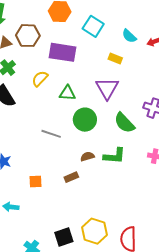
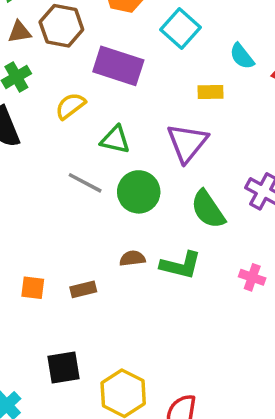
yellow rectangle: (115, 58) -> (211, 92), turned -32
gray line: (51, 134) -> (85, 183), moved
brown rectangle: (71, 177) -> (83, 289), moved
black square: (64, 237) -> (63, 367), moved

